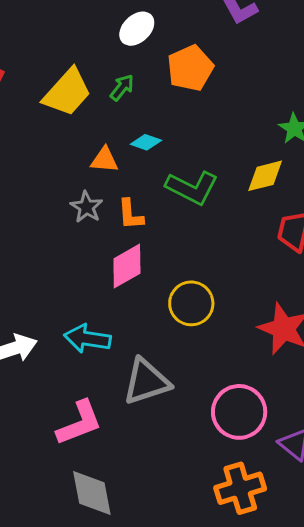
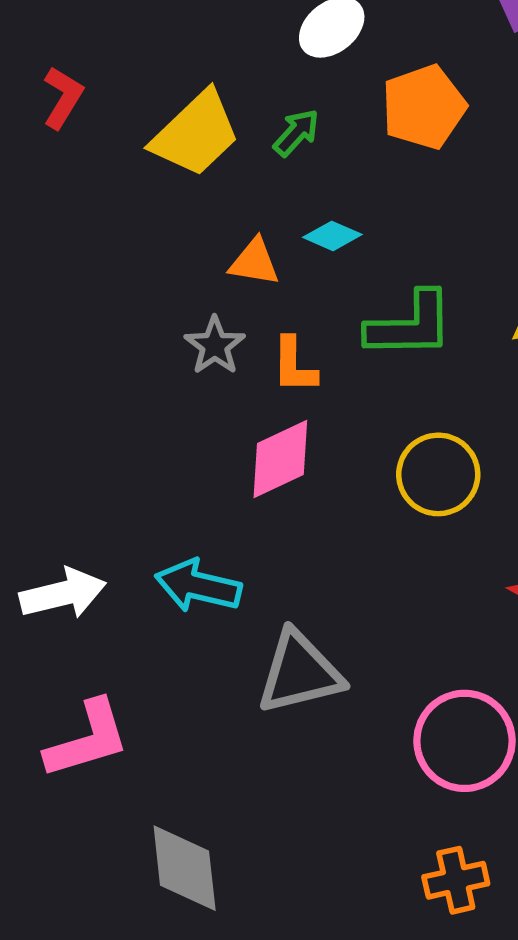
green L-shape: (192, 188) -> (410, 325), turned -32
yellow circle: (191, 303) -> (438, 474), moved
pink L-shape: (79, 423) -> (87, 739), moved
orange cross: (240, 488) -> (456, 880), size x0.7

